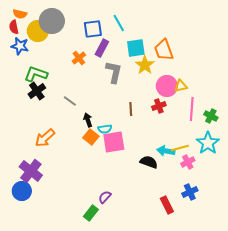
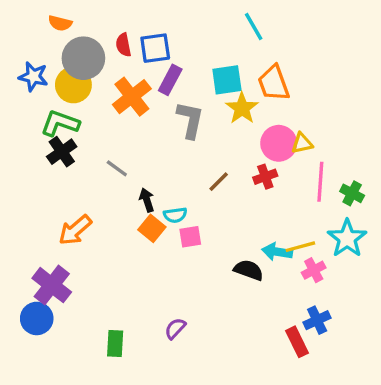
orange semicircle: (20, 14) -> (60, 23), moved
gray circle: (52, 21) -> (83, 58), moved
cyan line: (119, 23) -> (254, 26), moved
red semicircle: (14, 27) -> (123, 45), moved
yellow circle: (38, 31) -> (73, 85), moved
orange cross: (79, 58) -> (132, 97), size x1.6
brown line: (131, 109) -> (219, 182), turned 48
pink square: (114, 142) -> (190, 237), size x0.6
red rectangle: (167, 205) -> (297, 342), moved
green rectangle: (91, 213) -> (115, 344), moved, turned -35

